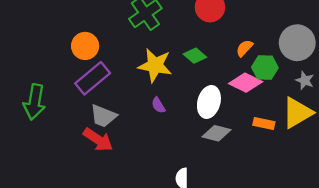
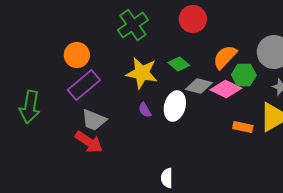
orange semicircle: (244, 48) -> (225, 57), size x1.5
white ellipse: (209, 102) -> (175, 106), moved
gray diamond: (216, 133) -> (199, 86), moved

